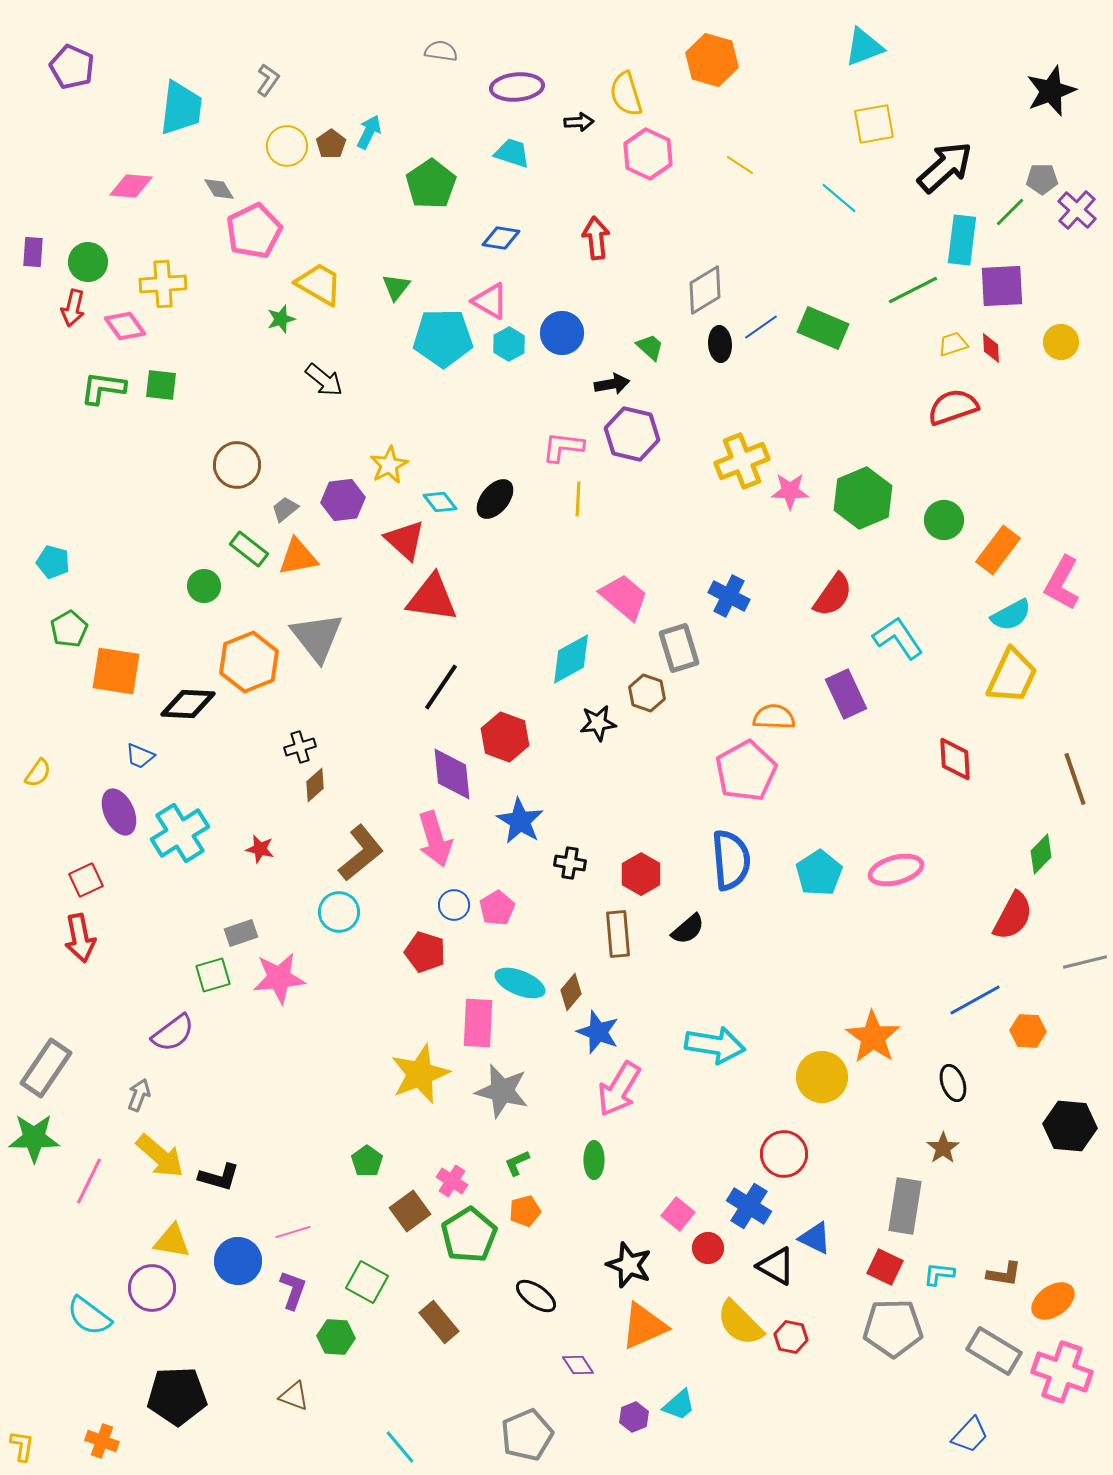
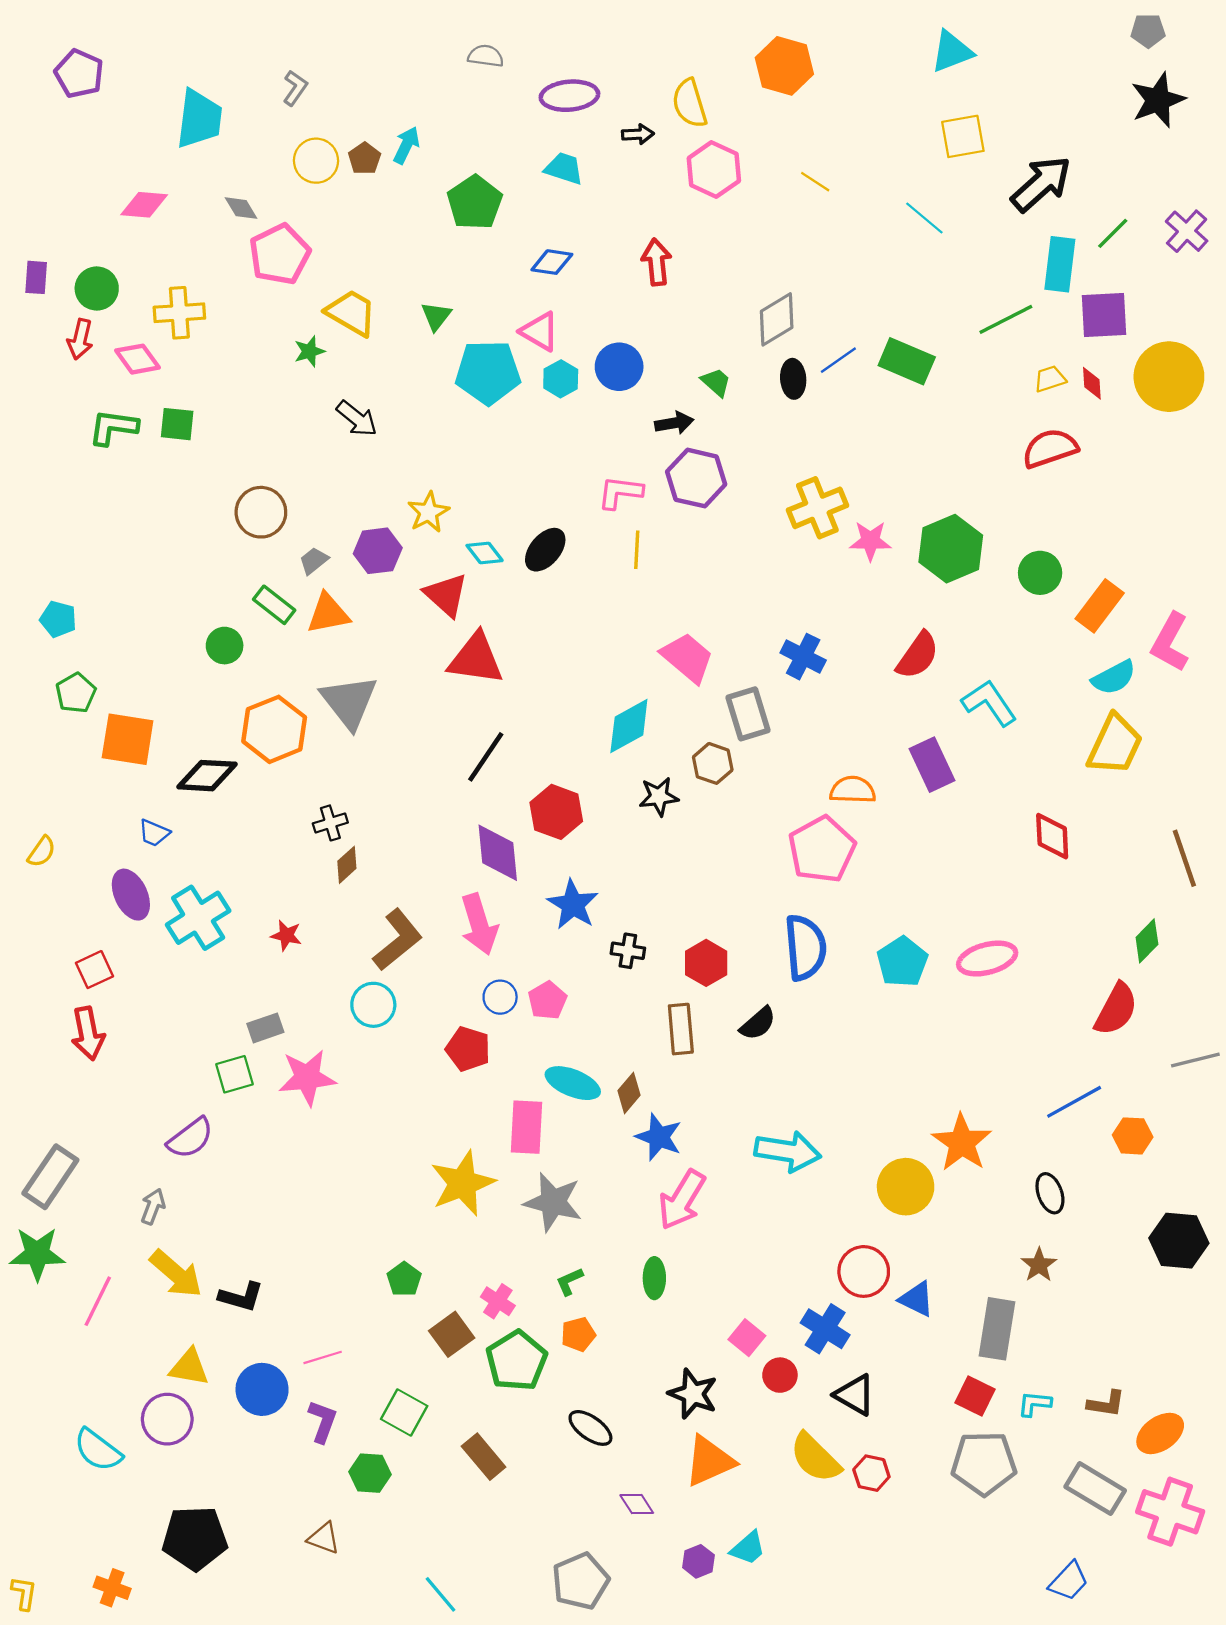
gray pentagon: (1042, 179) -> (1148, 31), moved
yellow circle: (1061, 342) -> (1169, 377), size x1.8
blue triangle: (815, 1238) -> (917, 1299), moved

